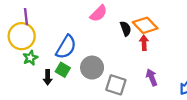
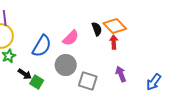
pink semicircle: (99, 13) -> (71, 38), moved
green square: (63, 70) -> (37, 82), moved
black arrow: (48, 77) -> (25, 74), turned -56

